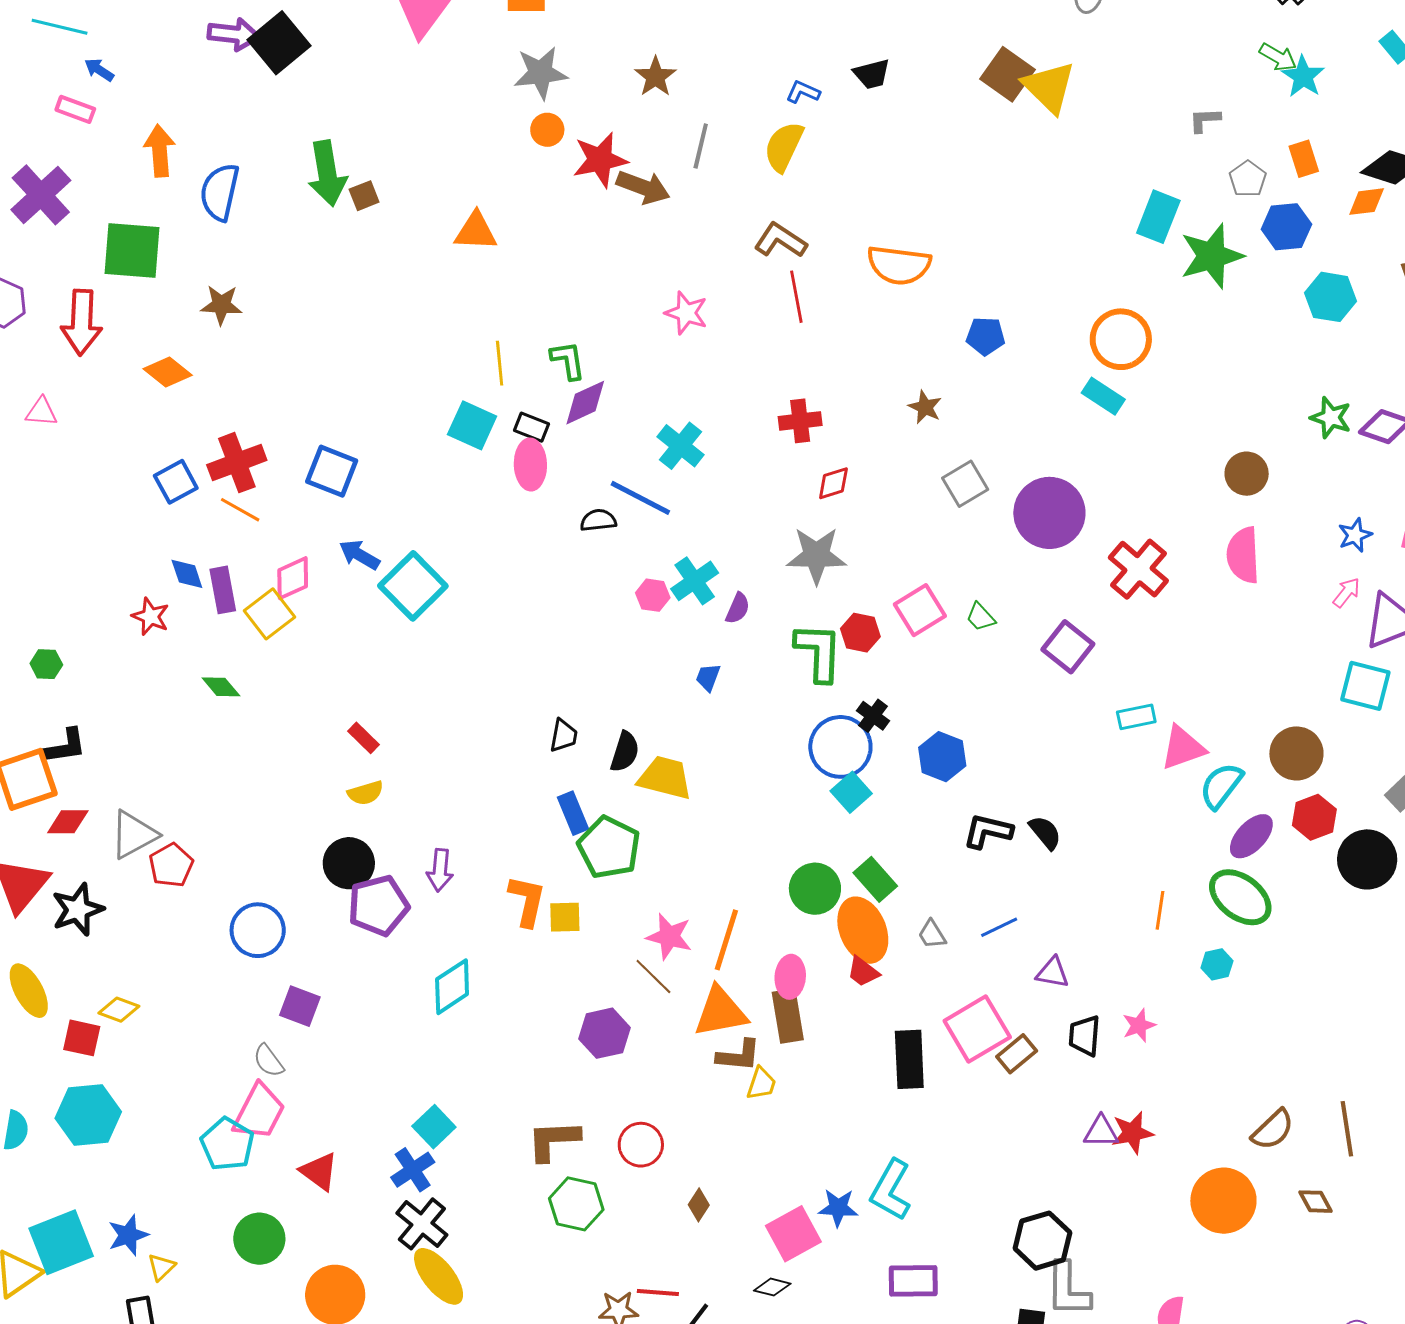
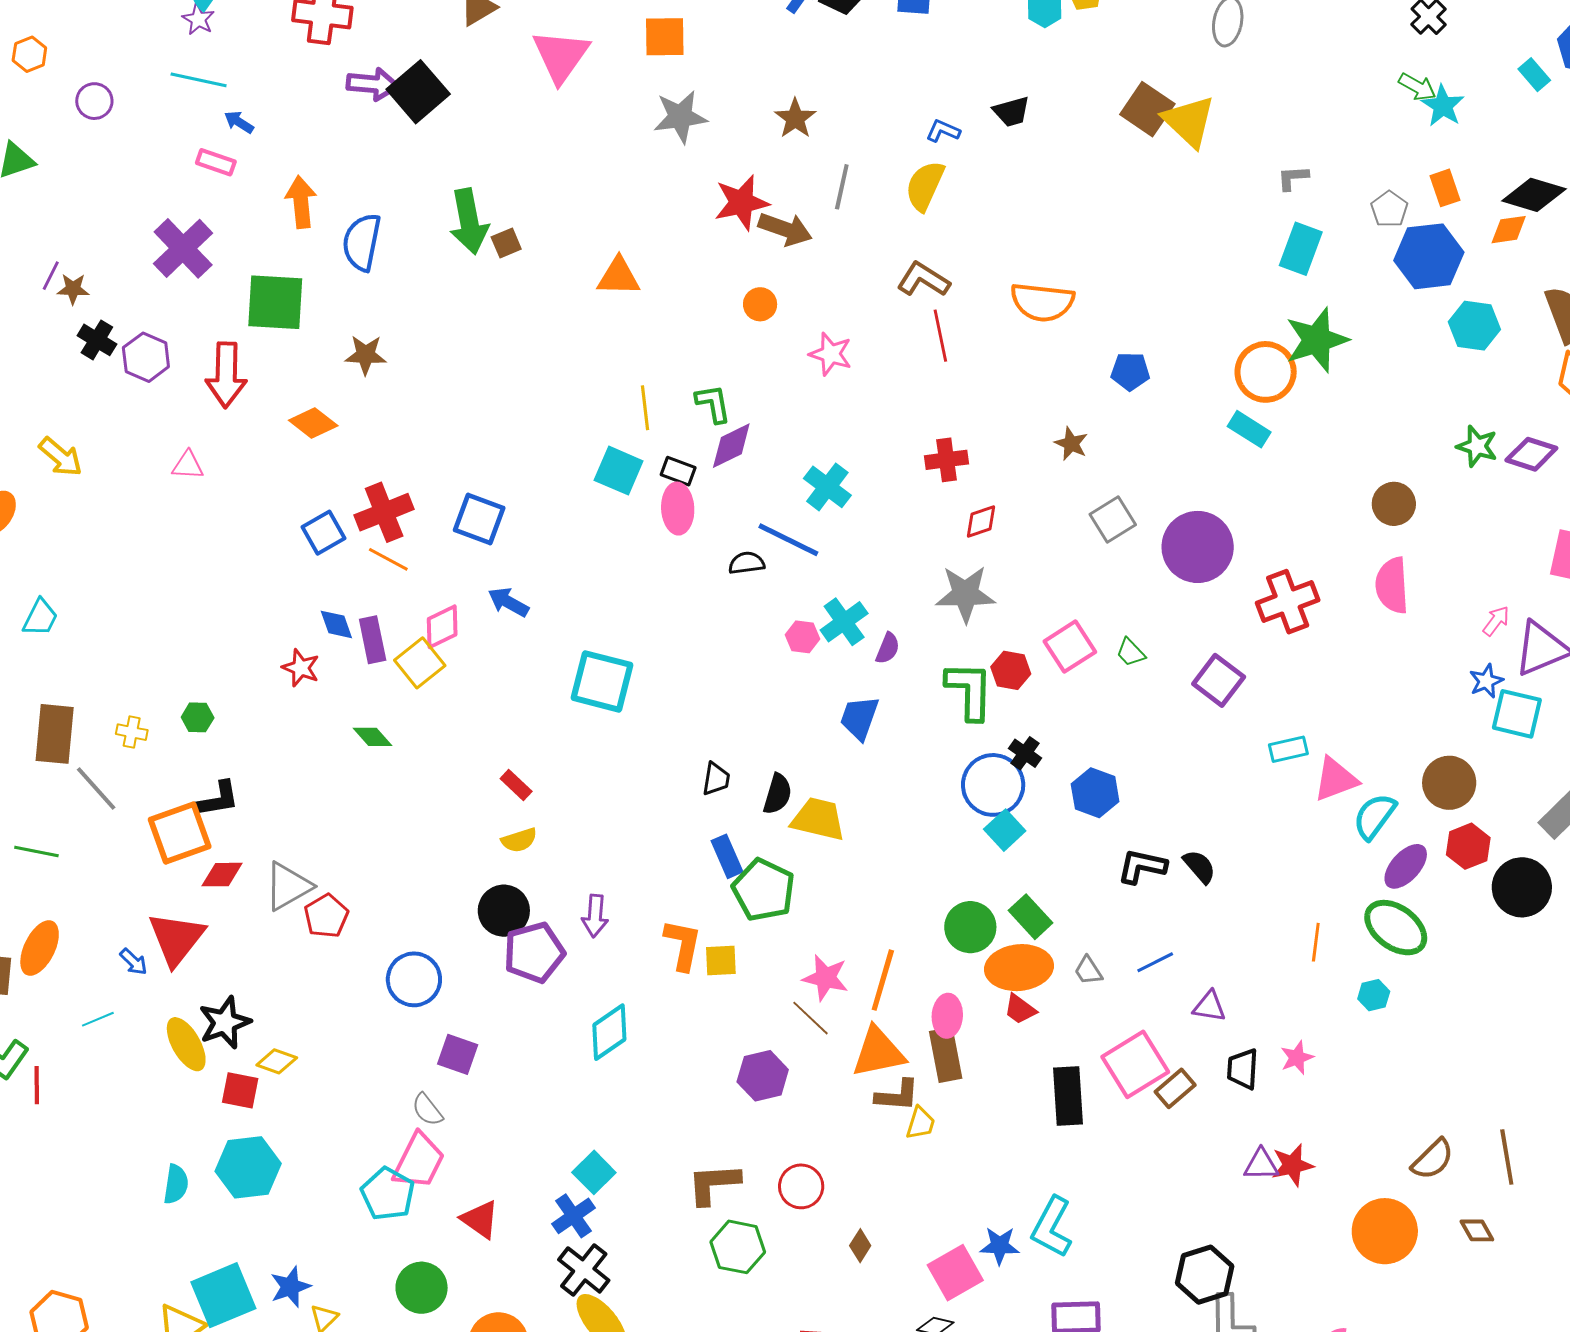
gray L-shape: (1205, 120) -> (1293, 178), moved
orange circle: (547, 130) -> (760, 304), moved
blue hexagon: (1286, 227) -> (1429, 256), size x1.4
green star: (1212, 256) -> (1317, 340), moved
blue star: (1355, 535) -> (1486, 681), moved
red cross: (1138, 569) -> (1288, 602), turned 30
cyan square: (413, 586) -> (602, 681), moved, turned -30
blue trapezoid: (708, 677) -> (859, 718), size x1.6
black star: (78, 910) -> (225, 1023), moved
orange ellipse: (863, 930) -> (1019, 968), turned -72

